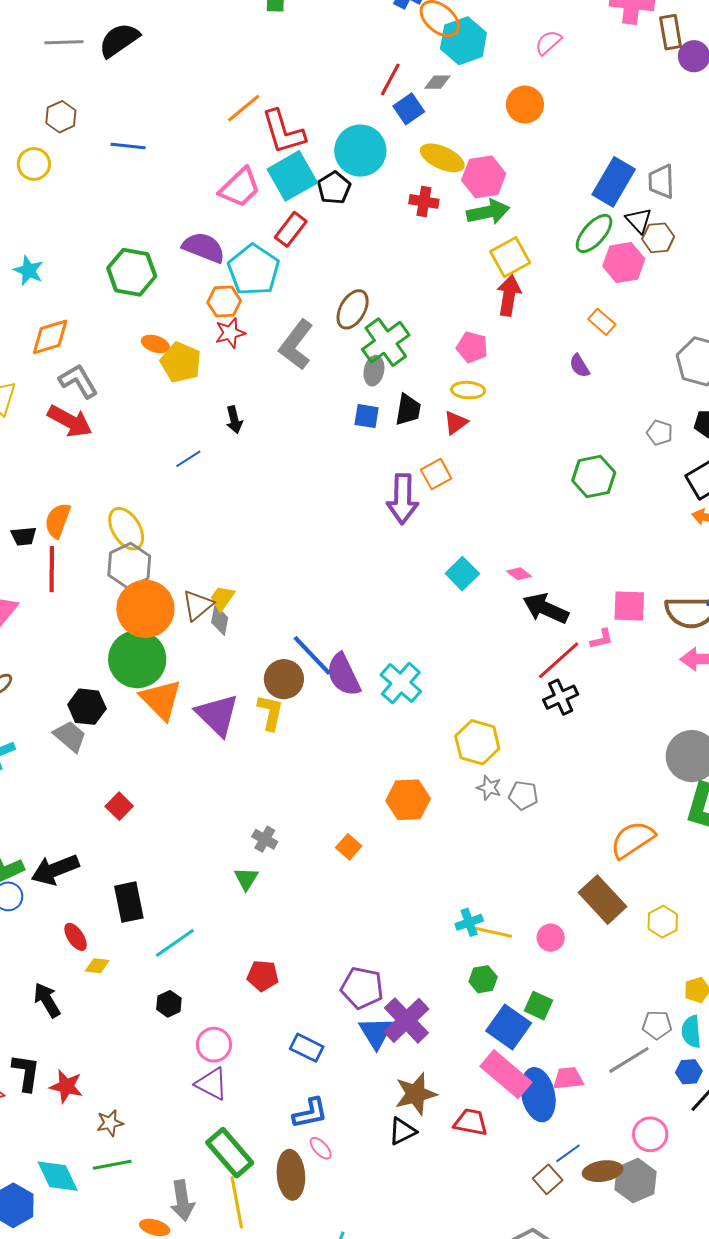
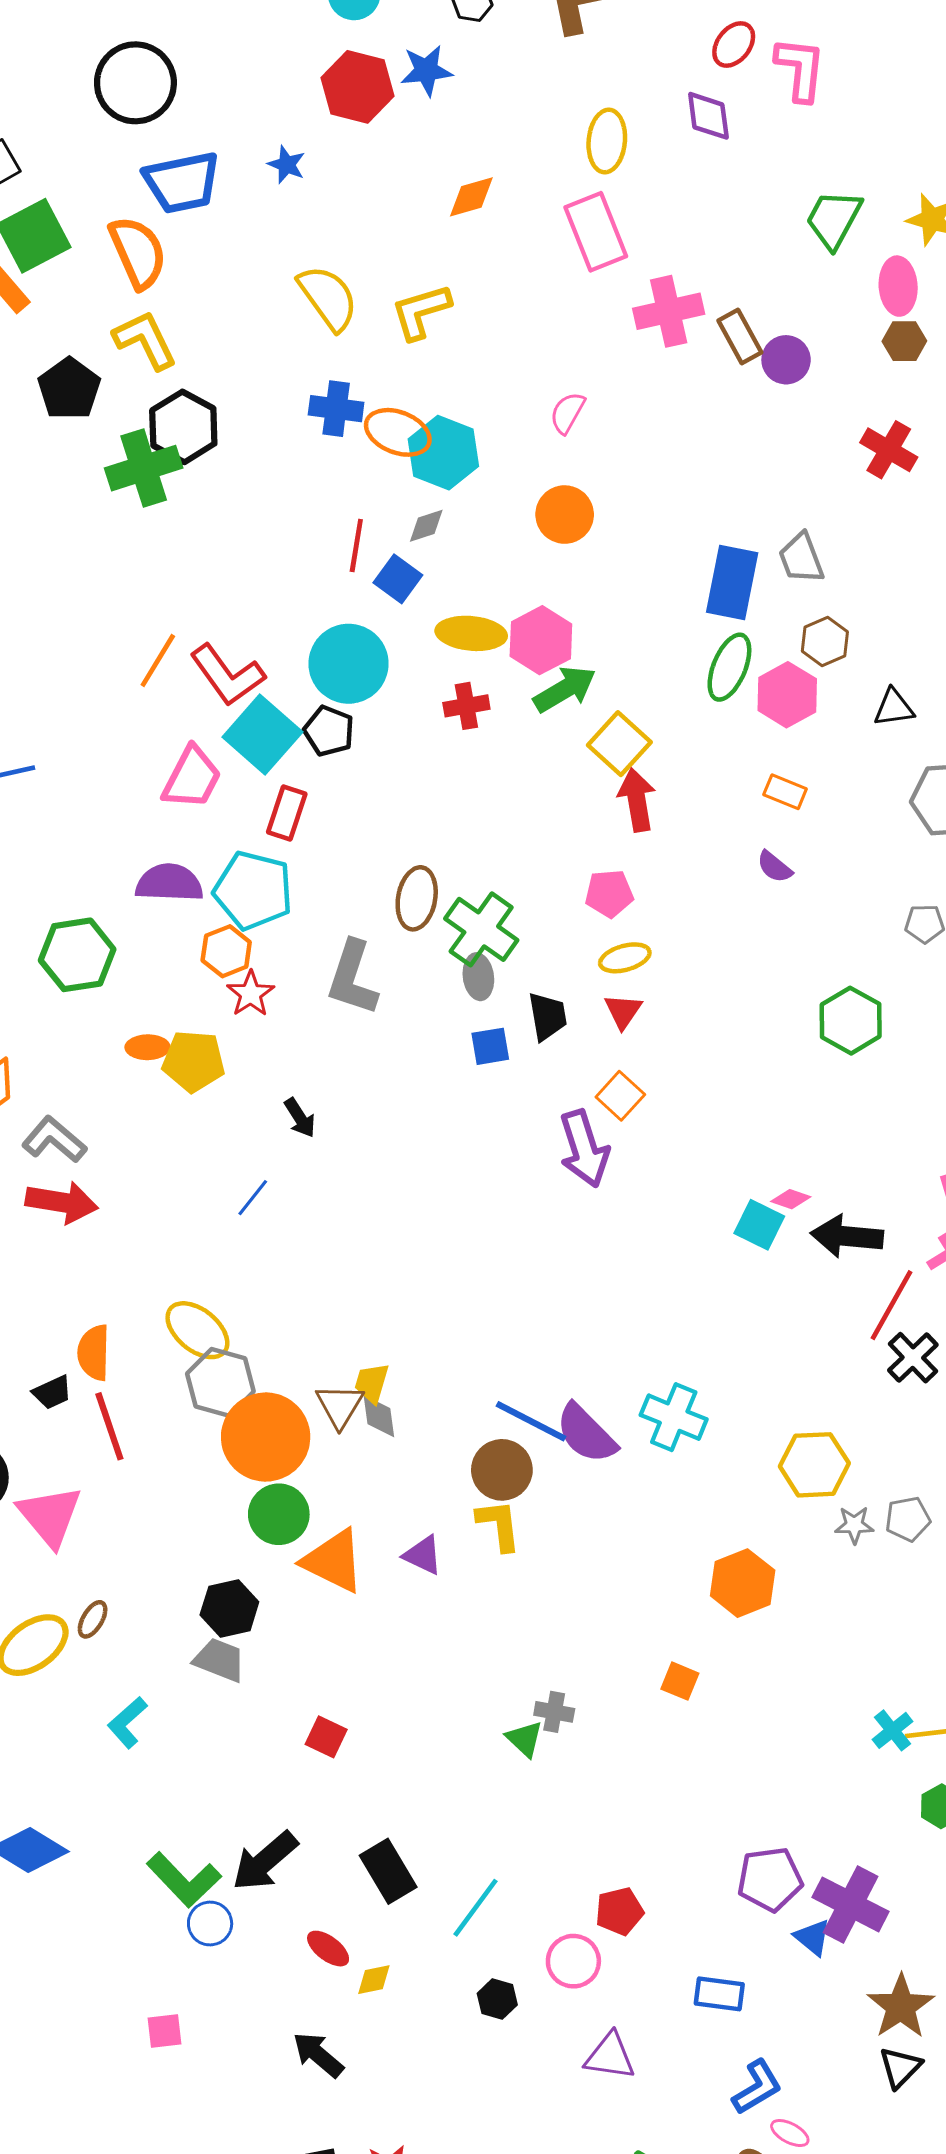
black triangle: (639, 220) -> (894, 708), moved, turned -36
cyan square: (462, 574) -> (759, 1225), moved
green circle: (137, 659) -> (279, 1514), size x0.7
purple triangle: (217, 715) -> (423, 1555), size x0.6
green triangle: (246, 879) -> (524, 1739), moved
blue triangle: (376, 1033) -> (813, 1937), size x0.7
pink circle: (214, 1045) -> (573, 1961), moved
purple triangle: (212, 1084) -> (610, 2056), moved

